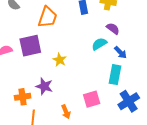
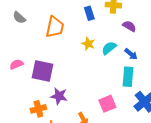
purple semicircle: (113, 29) -> (129, 26), moved
purple square: (30, 46) -> (42, 71), moved, turned 30
yellow star: (60, 60) -> (88, 44), moved

